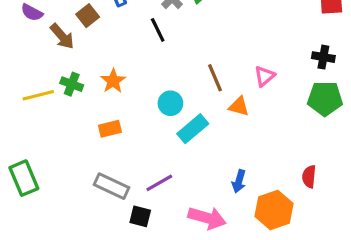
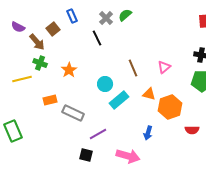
green cross: (72, 84) -> (40, 63), moved
orange triangle: (239, 106) -> (149, 94), moved
orange rectangle: (110, 129) -> (50, 100), moved
red semicircle: (309, 177) -> (192, 130), turned -96
gray rectangle: (112, 186) -> (73, 113), moved
orange hexagon: (274, 210) -> (170, 107), moved

